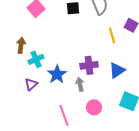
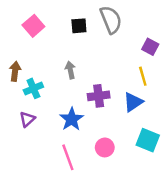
yellow line: (112, 35) -> (143, 76), moved
blue star: (57, 74) -> (72, 119), moved
gray arrow: (80, 84) -> (70, 70), moved

